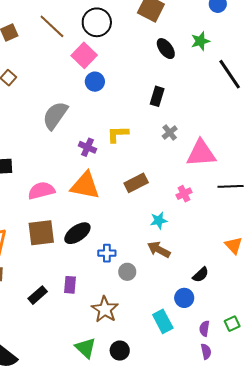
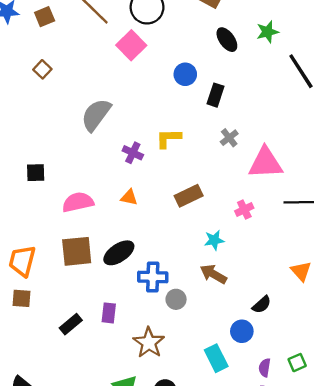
blue circle: (95, 82) -> (185, 74), moved
orange triangle: (85, 186) -> (129, 197), size x0.5
blue cross: (107, 253) -> (153, 277), size x1.4

